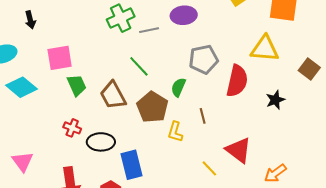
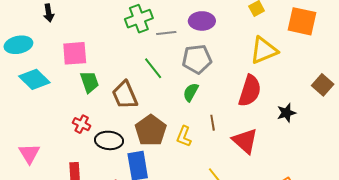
yellow triangle: (265, 49) -> (264, 50), moved, turned -32
gray pentagon: (204, 59) -> (197, 59), moved
brown pentagon: (152, 107) -> (151, 130), moved
red triangle: (239, 150) -> (245, 141), moved

